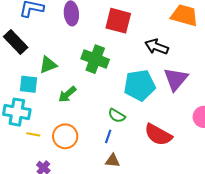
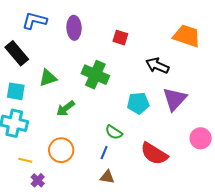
red square: (118, 21) -> (120, 38), size x0.6
cyan square: (29, 84) -> (16, 91), moved
cyan pentagon: (140, 85) -> (138, 103), size x0.7
yellow line: (33, 134) -> (25, 160), moved

